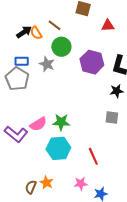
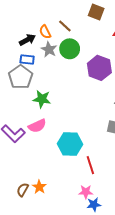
black arrow: (24, 32) -> (27, 40), moved
gray star: (47, 64) -> (49, 49), moved
green star: (61, 122) -> (42, 99), moved
cyan hexagon: (58, 148) -> (70, 144), moved
pink star: (81, 184) -> (86, 192), moved

